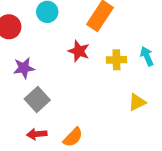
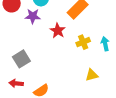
yellow cross: (116, 60) -> (83, 42), turned -32
purple star: (24, 68) -> (33, 16), moved

